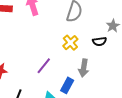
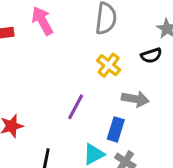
gray arrow: (84, 68) -> (135, 99), turned -78

